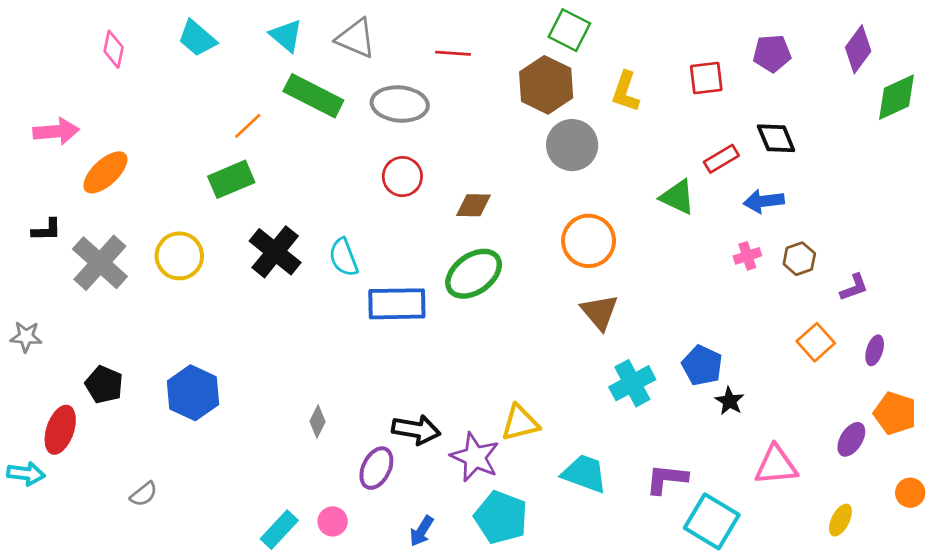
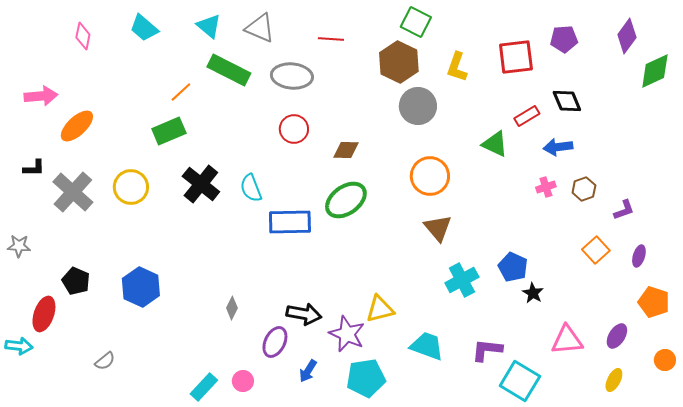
red square: (706, 78) -> (516, 57), size x1.4
purple ellipse: (851, 439) -> (617, 336), moved
cyan pentagon: (501, 517) -> (366, 378), turned -30
blue arrow: (422, 531) -> (308, 371), moved

